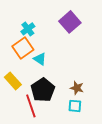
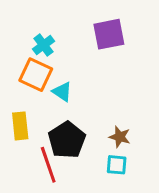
purple square: (70, 22) -> (109, 34), turned 30
orange square: (23, 48) -> (36, 75), turned -30
yellow rectangle: (13, 81) -> (20, 126), turned 36

